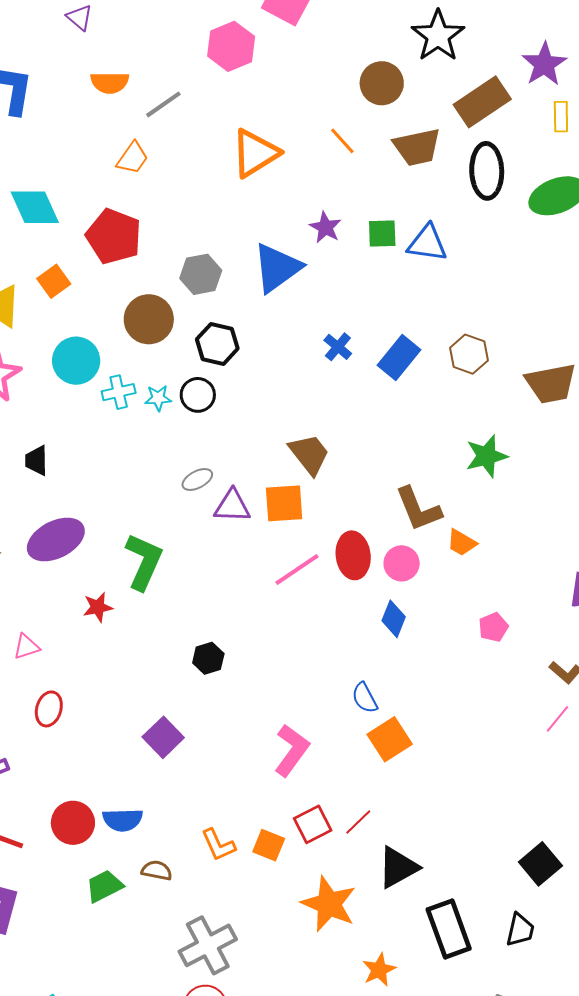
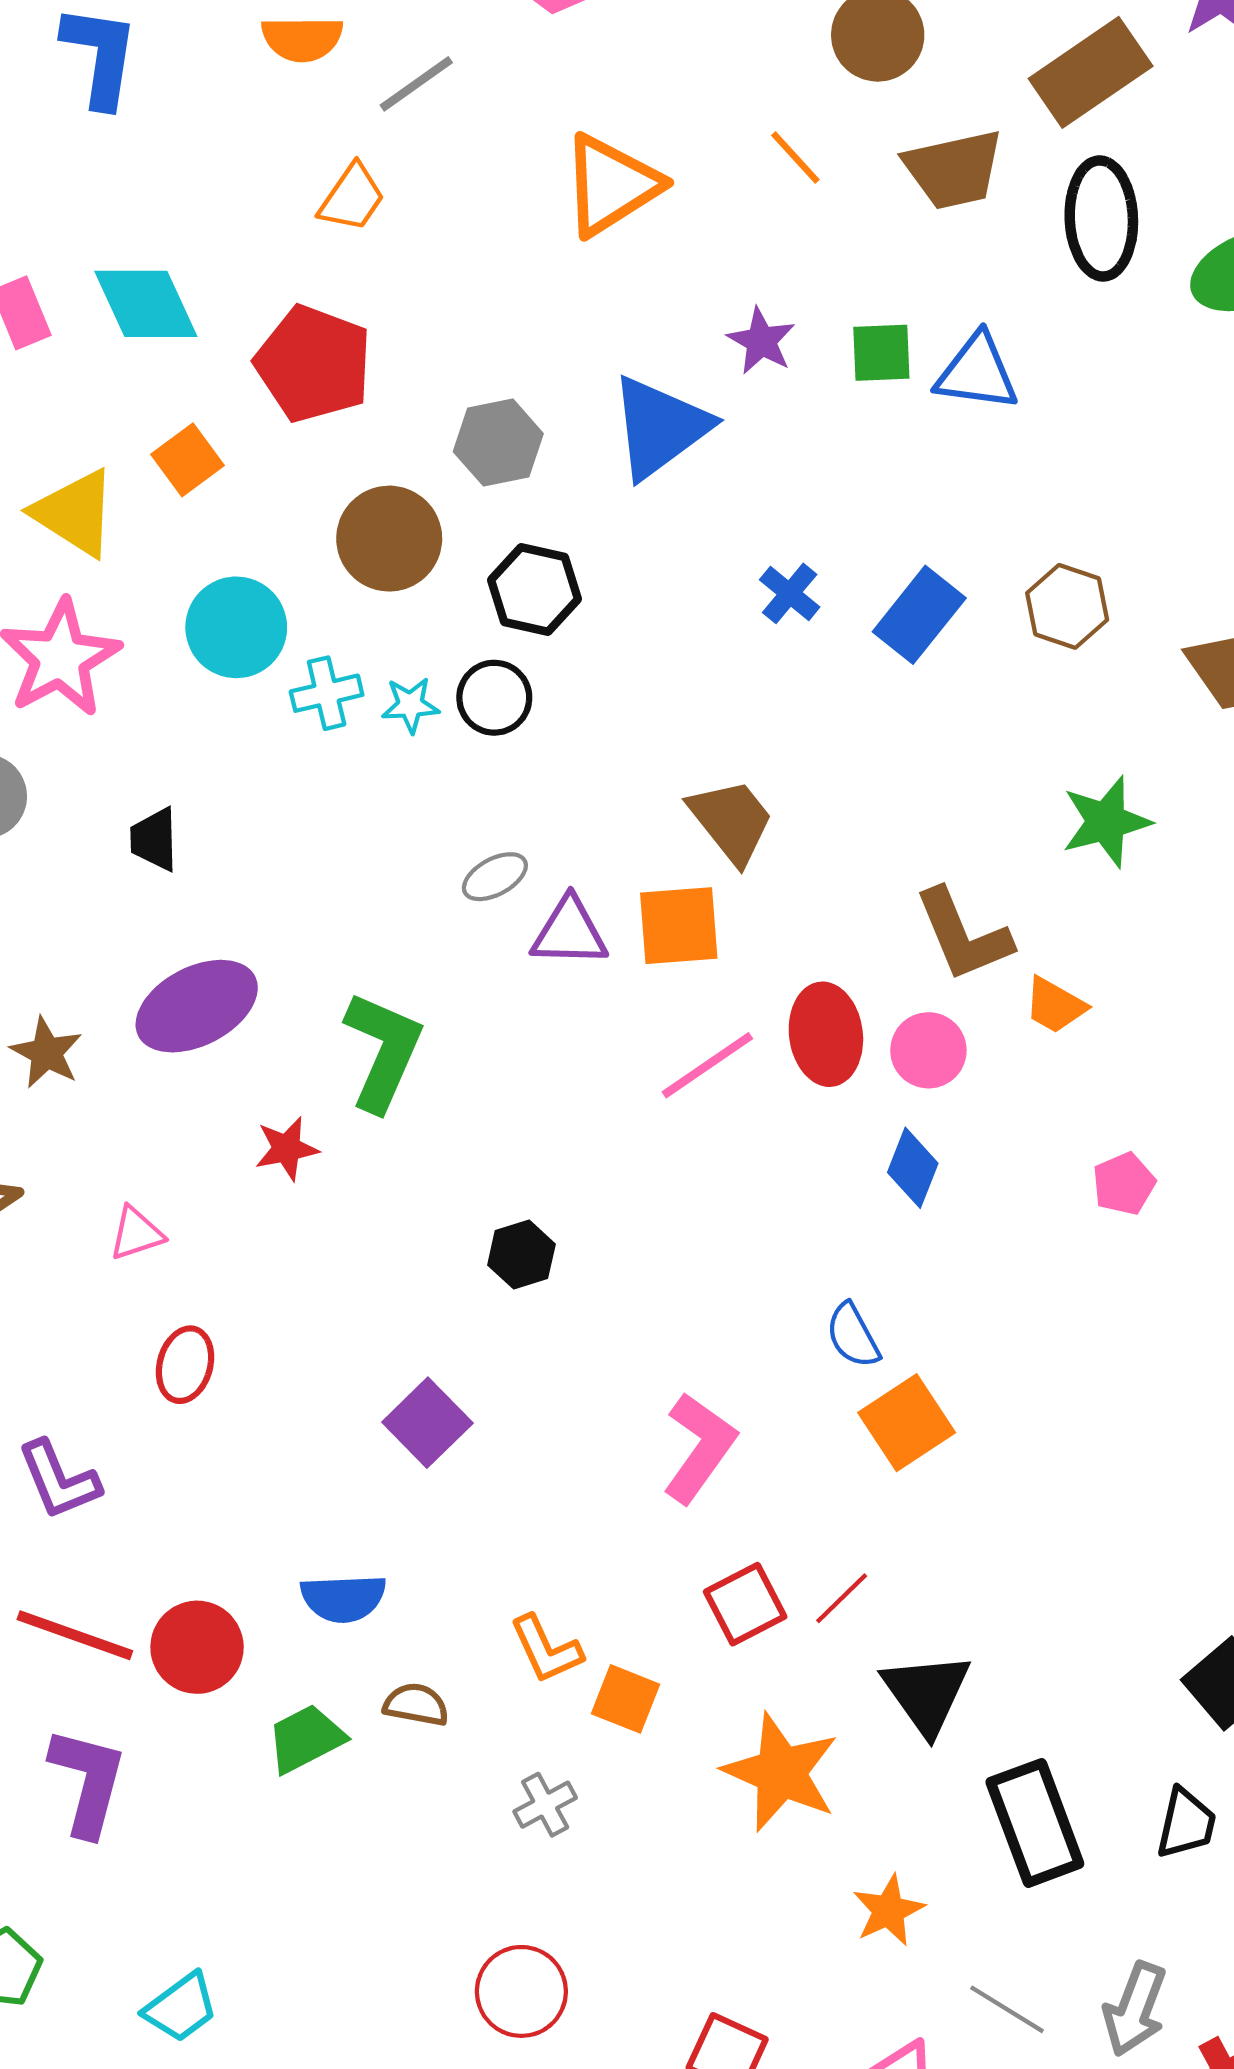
red circle: (73, 823) -> (197, 1647), moved
orange square: (269, 845) -> (626, 1699), moved
black triangle: (398, 867) -> (926, 1693), turned -36
gray cross: (208, 945) -> (545, 1805), moved, size x0.5

